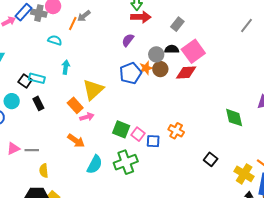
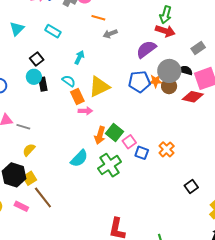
gray arrow: (84, 16) -> (110, 34), moved
orange line: (73, 24) -> (98, 18), turned 64
cyan semicircle: (55, 40) -> (69, 81), moved
purple semicircle: (128, 40) -> (146, 49), size x1.5
gray circle: (156, 54) -> (169, 71), size x1.5
cyan rectangle: (37, 78) -> (53, 31), moved
cyan circle: (12, 101) -> (34, 77), moved
orange arrow: (76, 141) -> (100, 135), moved, turned 54
green cross: (126, 162) -> (110, 165), turned -30
yellow semicircle: (44, 171) -> (29, 150), turned 32

